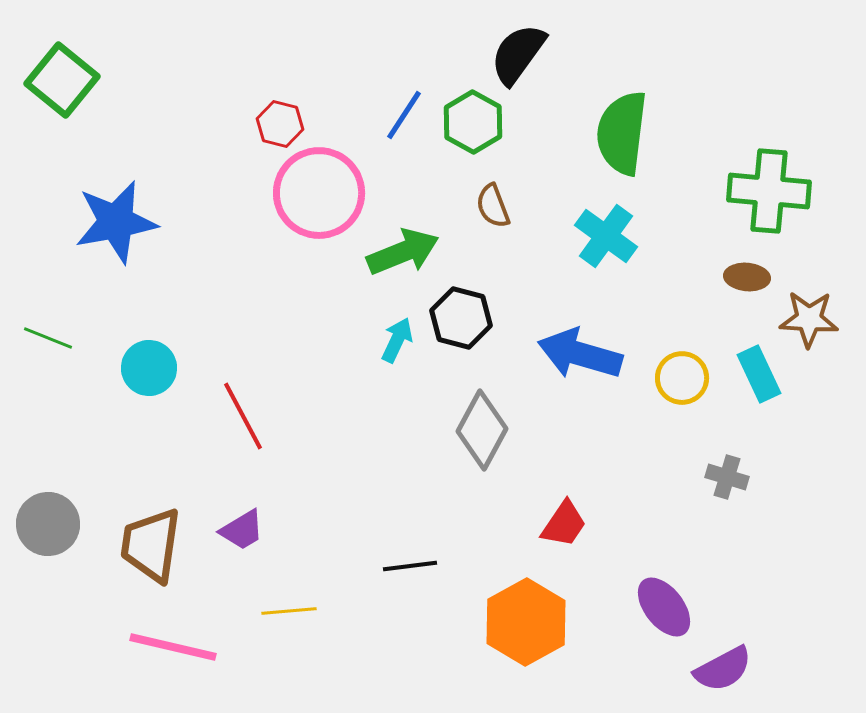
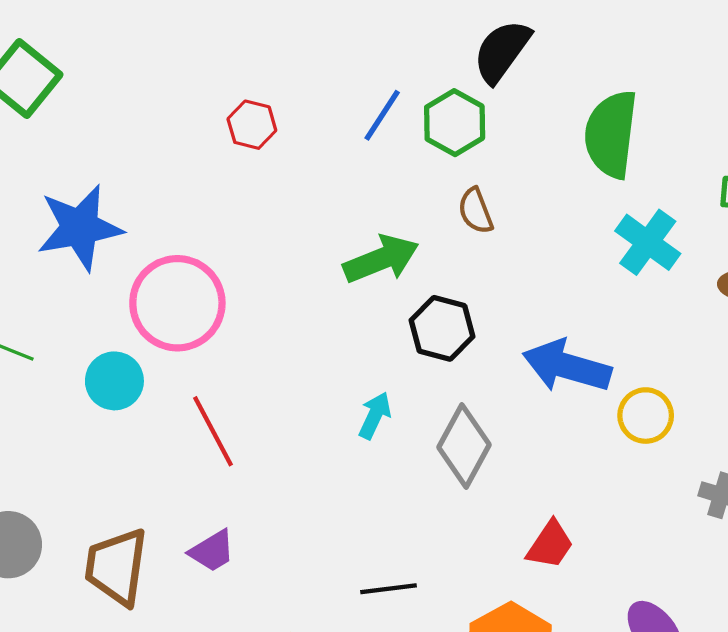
pink circle: (319, 193) -> (177, 303), moved
cyan cross: (606, 236) -> (648, 242), moved
cyan arrow: (397, 340) -> (375, 416), moved
yellow circle: (682, 378) -> (646, 416), moved

